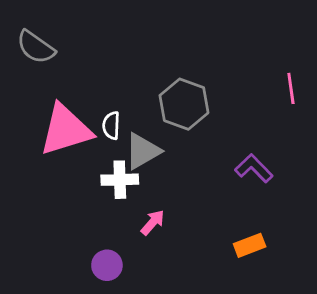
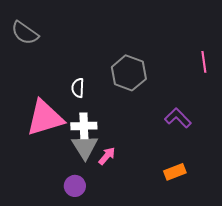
pink triangle: (66, 130) -> (45, 118), moved
gray triangle: (143, 151) -> (85, 147), moved, turned -32

